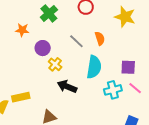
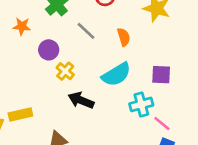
gray line: (76, 41) -> (86, 31), moved
cyan semicircle: (94, 67) -> (116, 75), turned 50
pink line: (135, 88) -> (162, 123), moved

